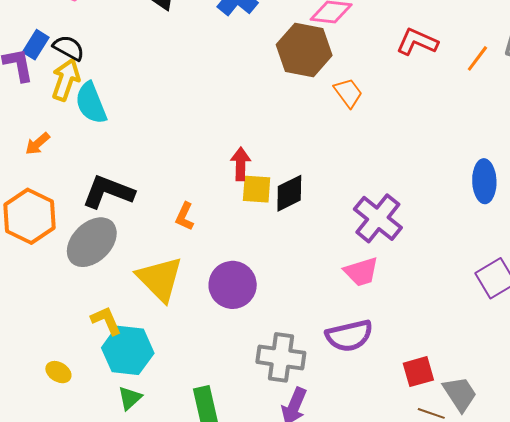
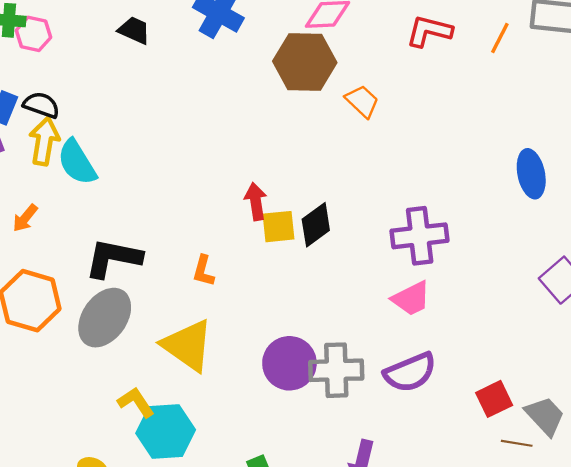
purple cross: (378, 218) -> (420, 236), turned -36
purple circle: (233, 285) -> (289, 363), moved
gray cross: (281, 357) -> (336, 370), moved

